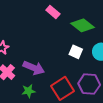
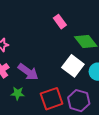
white square: (76, 52) -> (73, 66), size x1.5

